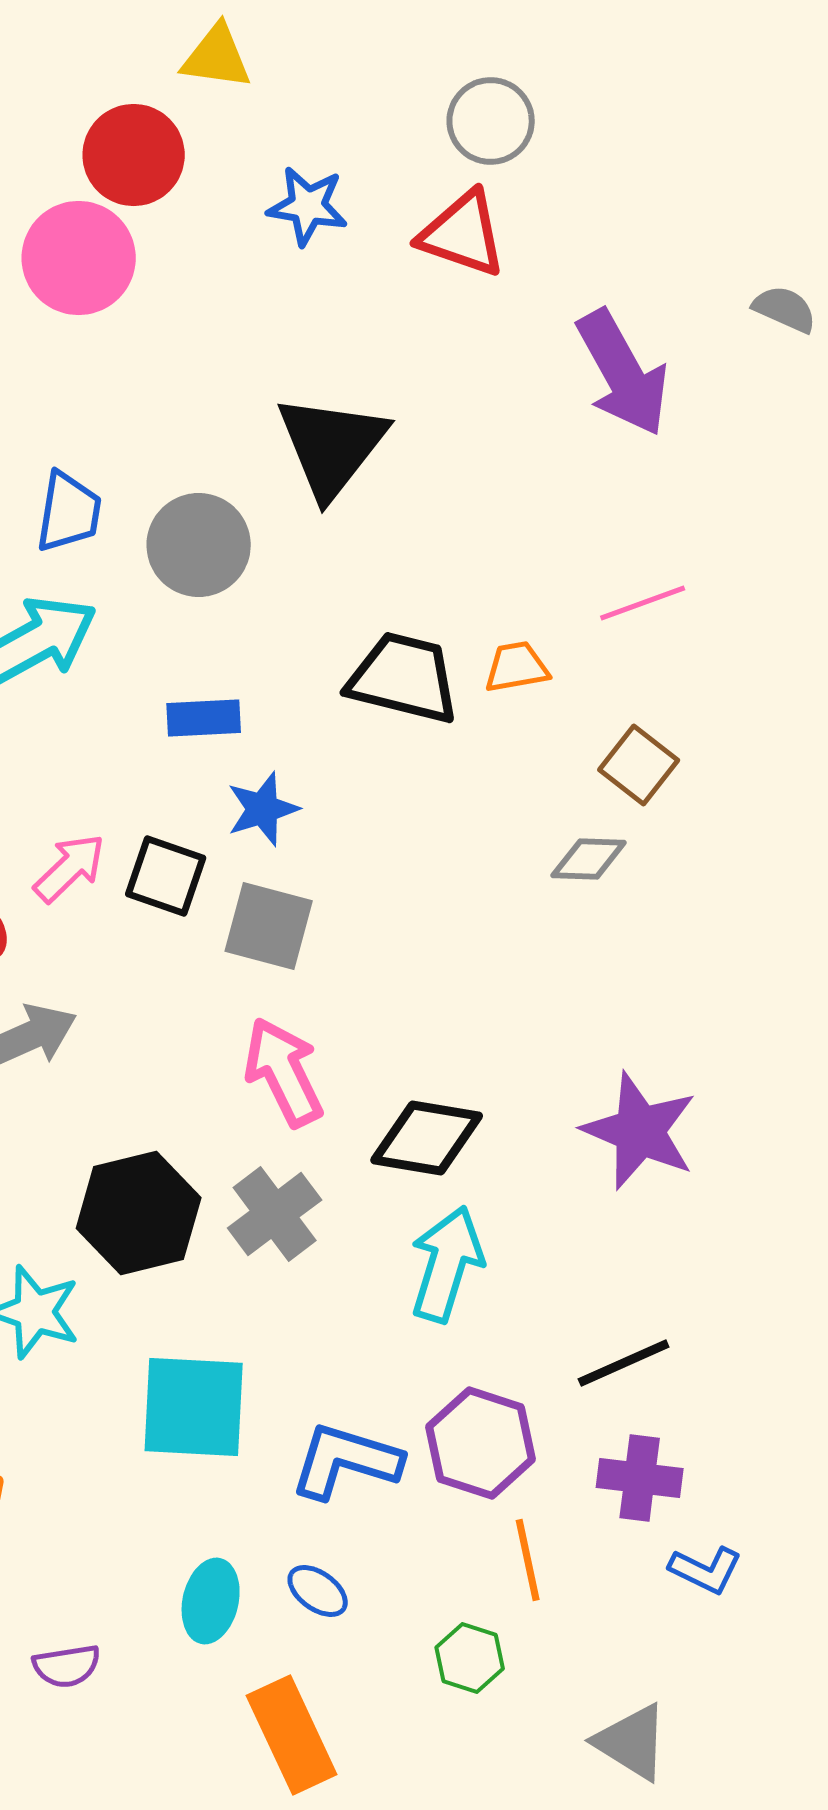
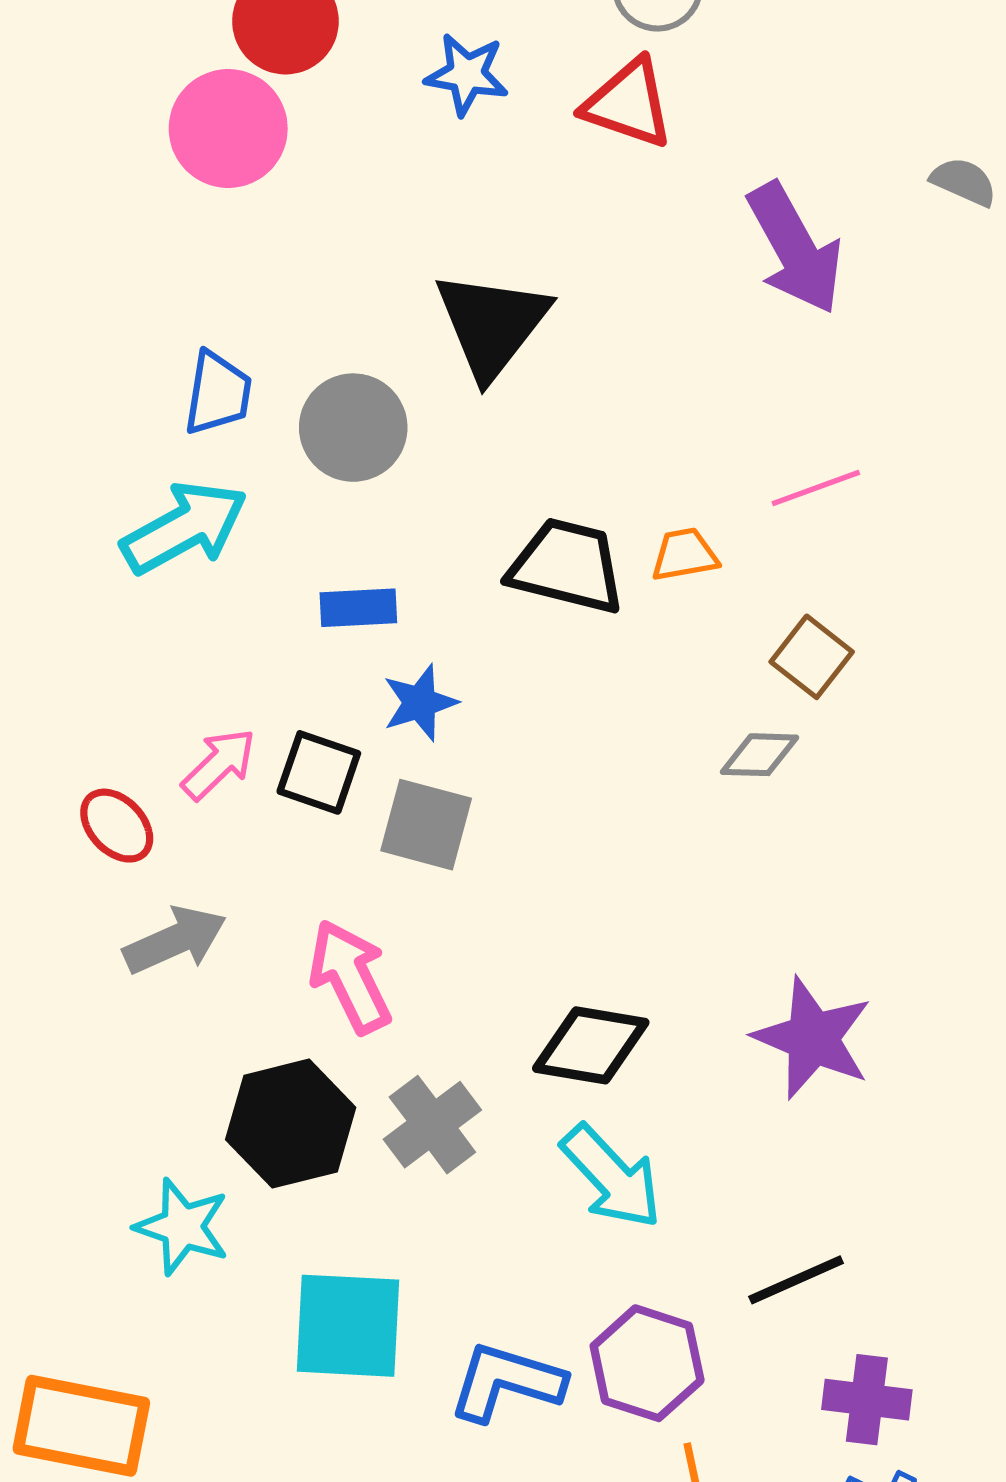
pink arrow: (284, 1072) -> (350, 977), moved
cyan arrow: (447, 1264) -> (612, 1177), turned 120
purple cross: (640, 1478) -> (867, 1400), moved

